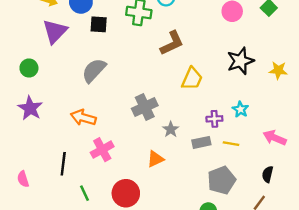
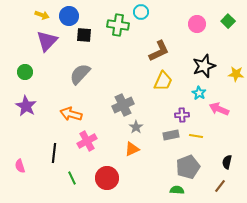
brown L-shape: (172, 43) -> (159, 51), moved
cyan star: (240, 109) -> (199, 93), moved
gray star: (171, 129) -> (136, 127), moved
pink arrow: (275, 138) -> (219, 109), moved

